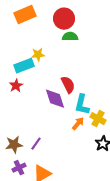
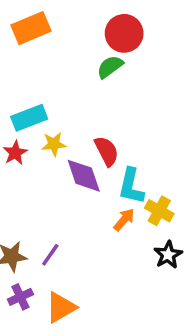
red circle: (64, 19) -> (124, 33), moved
green semicircle: (70, 37) -> (110, 67), turned -35
yellow star: (38, 55) -> (54, 144), moved

